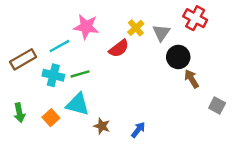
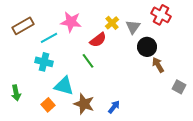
brown rectangle: (23, 59) -> (23, 26), moved
green line: (80, 74) -> (88, 61), moved, turned 70
orange square: (51, 118) -> (48, 105), moved
brown star: (102, 126) -> (84, 104), size x1.5

